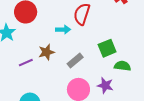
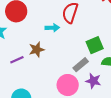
gray rectangle: (75, 60) -> (81, 65), moved

